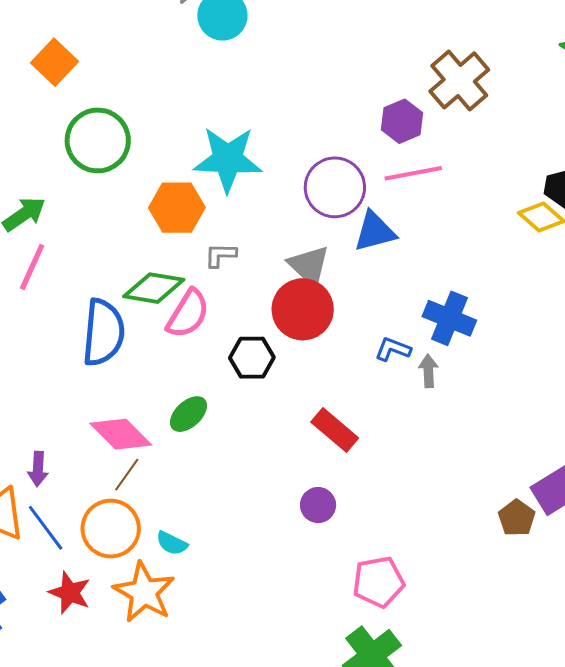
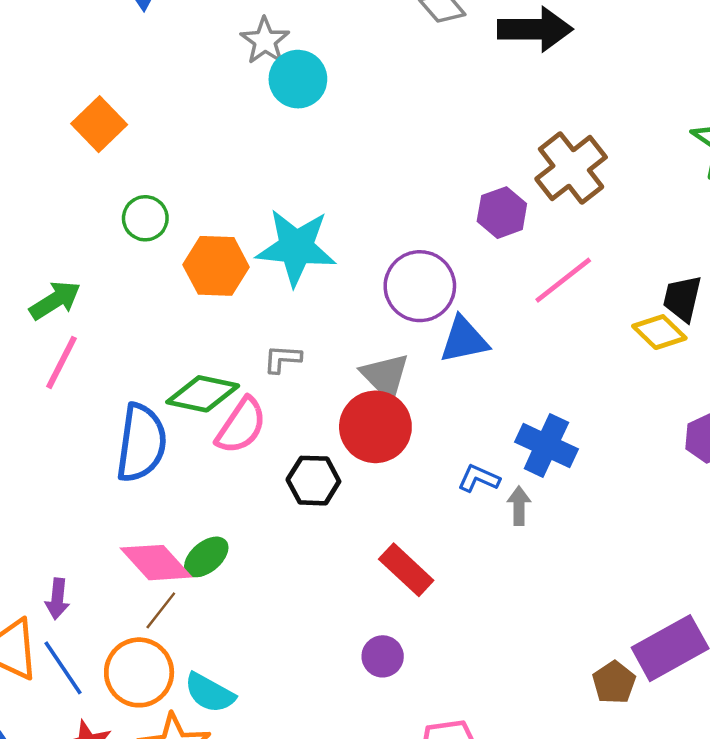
green circle: (98, 140) -> (145, 218), size x0.6
pink line: (413, 173) -> (563, 280), moved, turned -30
orange hexagon: (177, 208) -> (216, 266), moved
green ellipse: (188, 414) -> (206, 557), moved
cyan semicircle: (172, 543) -> (210, 693), size x1.4

